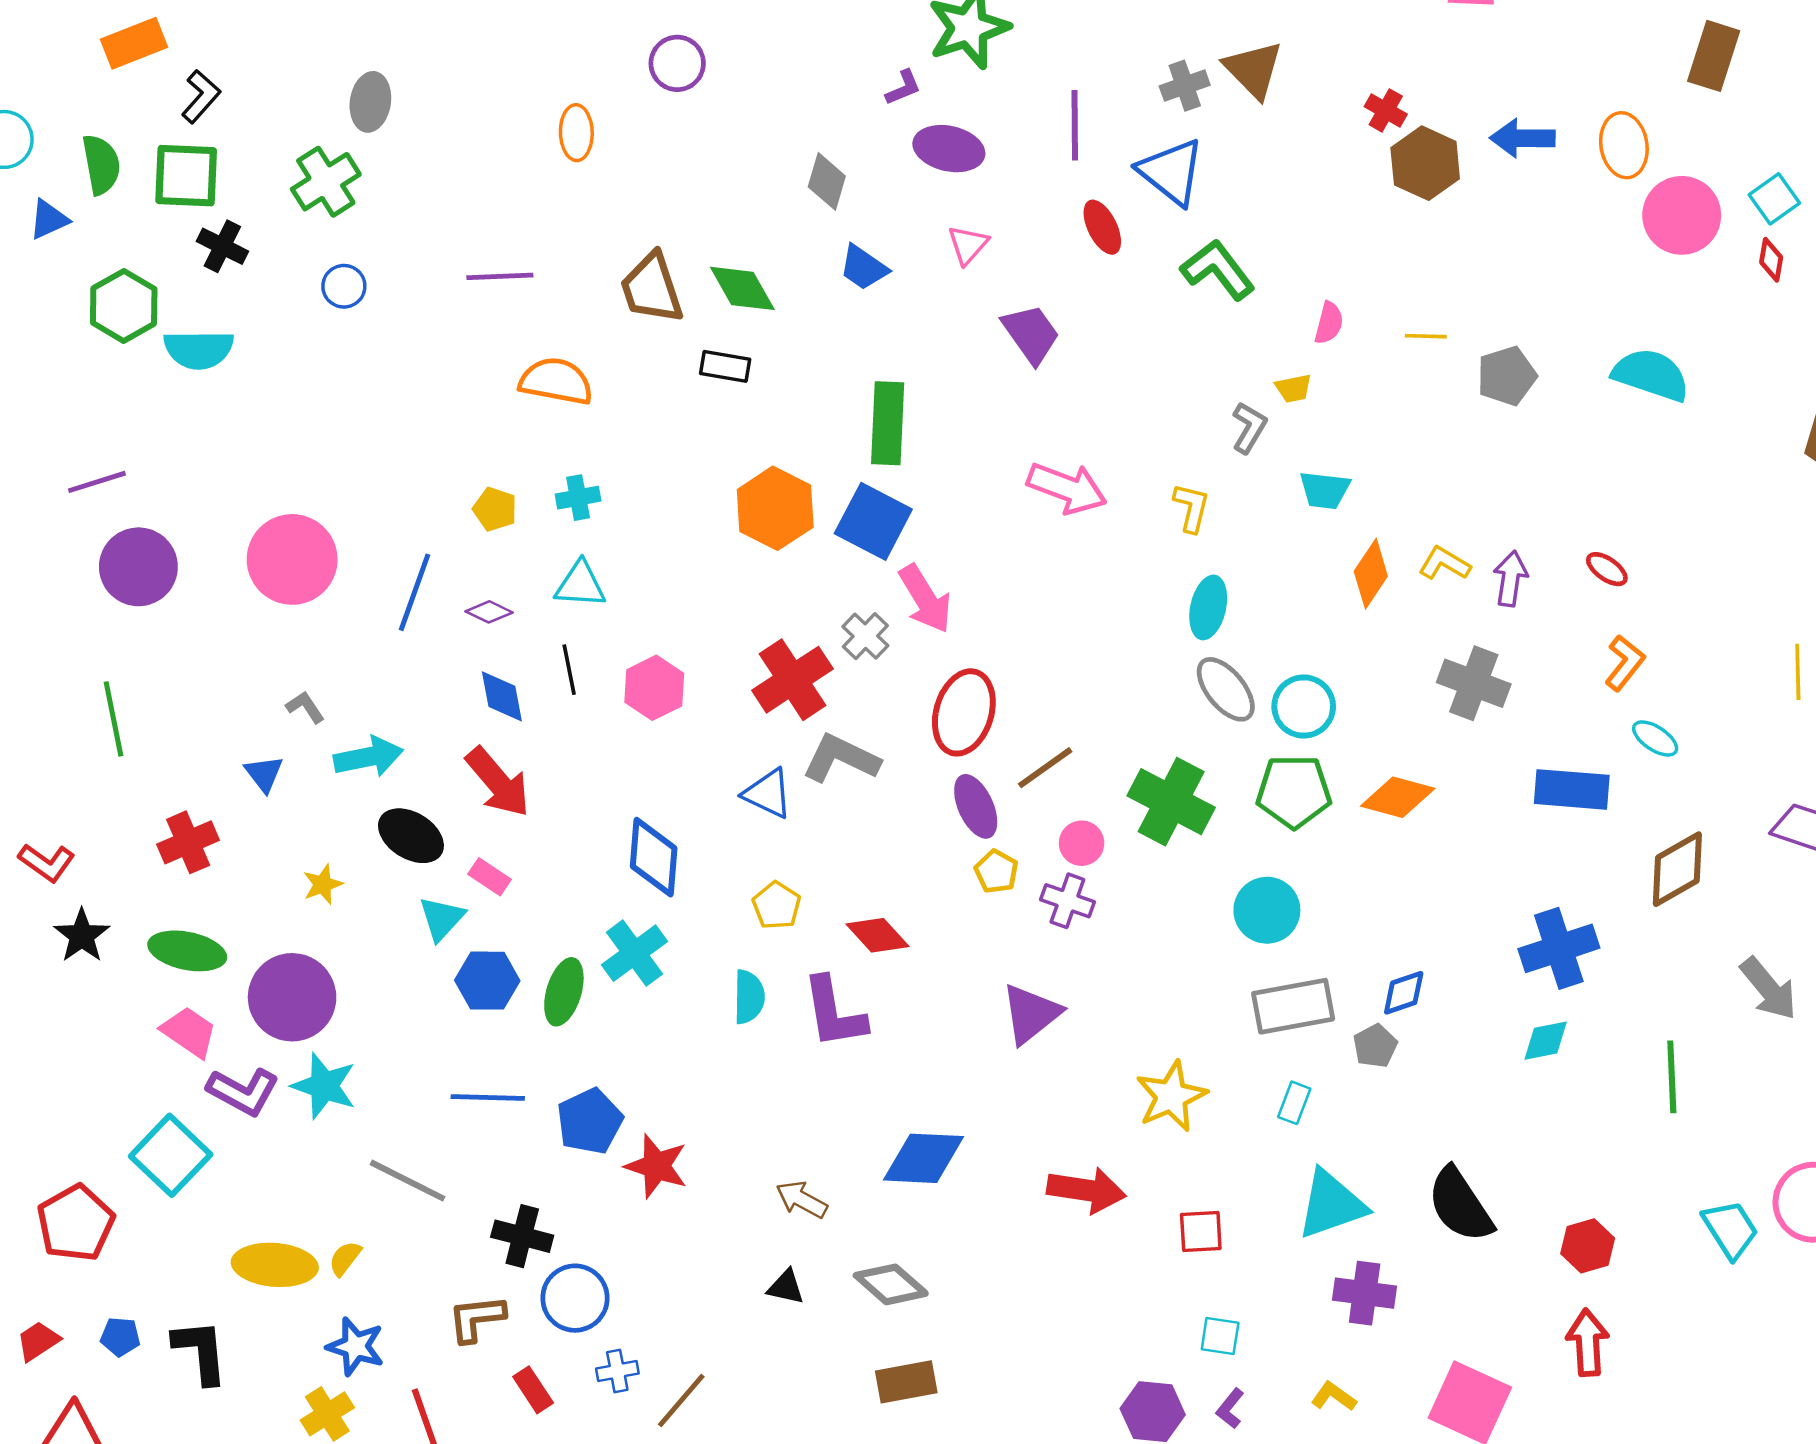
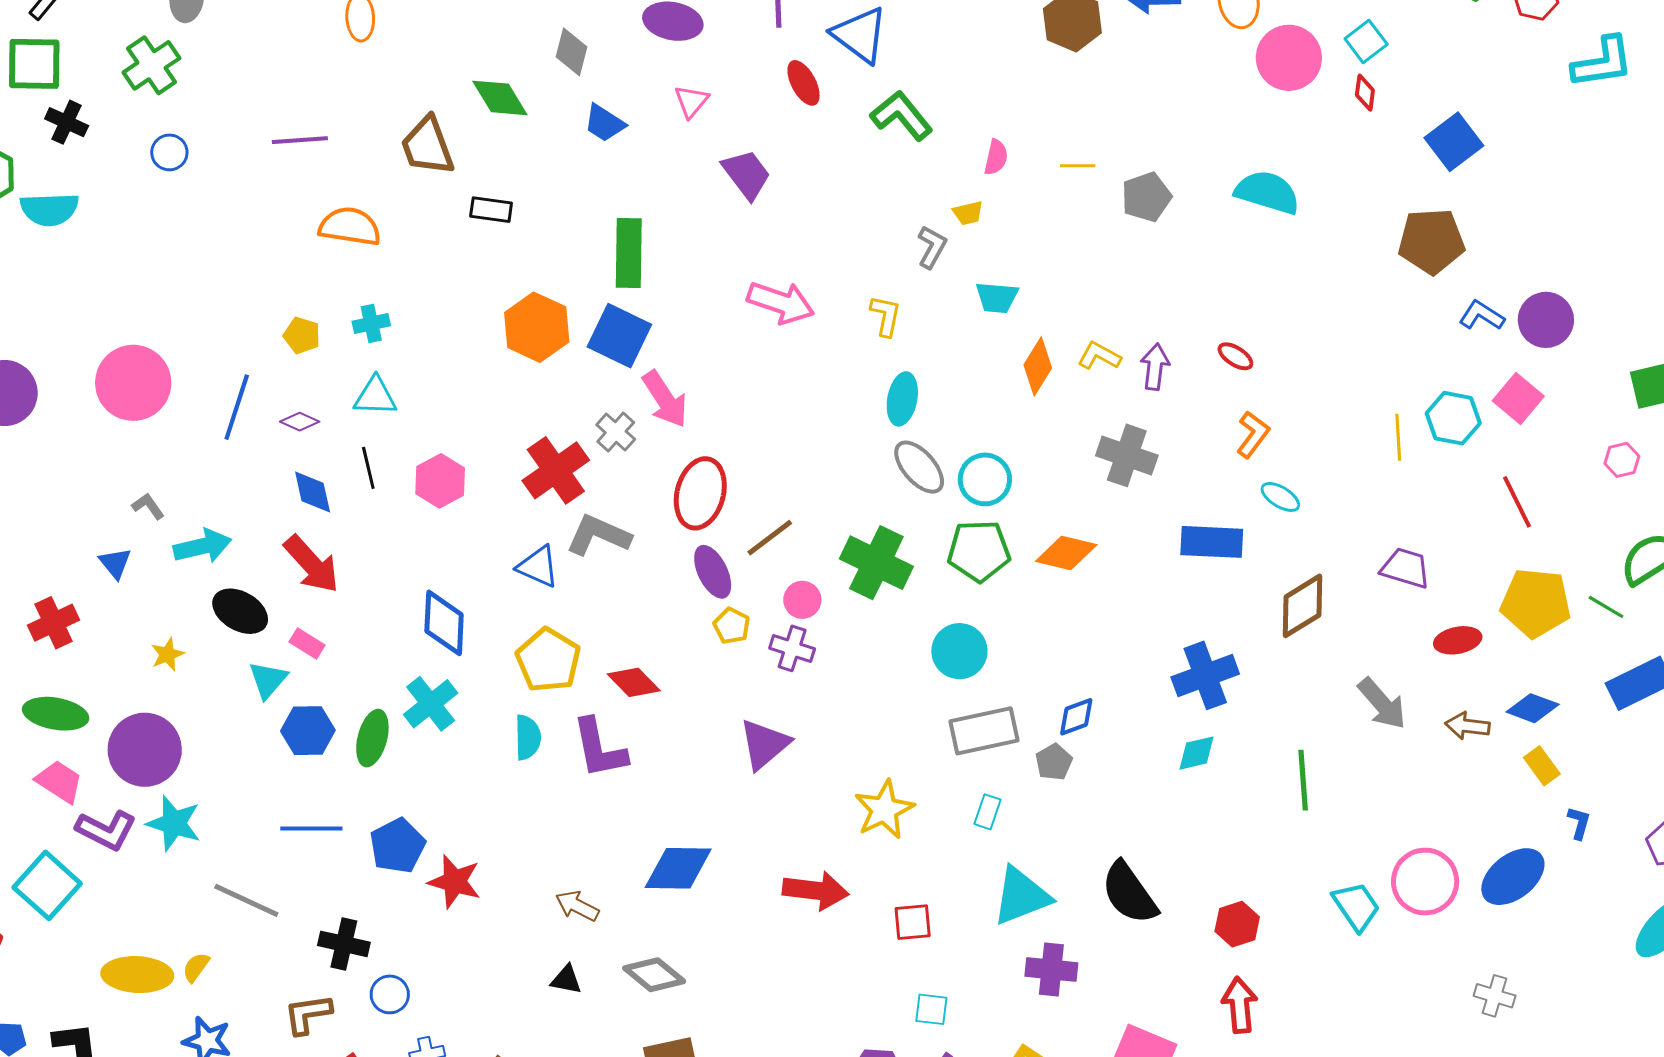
green diamond: (742, 288) -> (500, 98), moved
yellow pentagon: (777, 905) -> (548, 660), size x1.6
blue circle: (575, 1298) -> (390, 994), size x0.7

